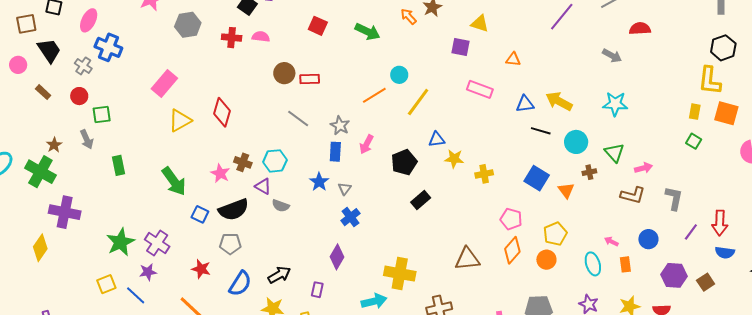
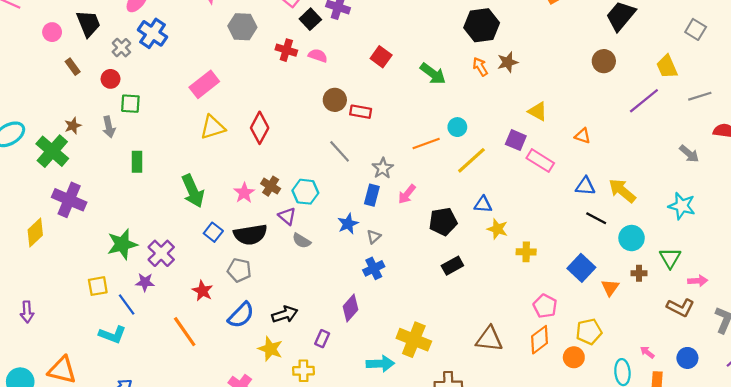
yellow triangle: (480, 24) -> (538, 111), moved
purple square: (460, 47) -> (516, 140), moved

